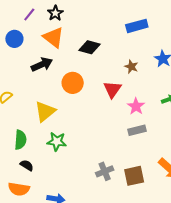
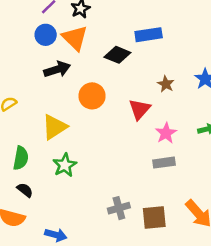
blue rectangle: (137, 26) -> (149, 35), moved
blue circle: (14, 39) -> (46, 35), moved
green star: (57, 142) -> (65, 165), turned 30

